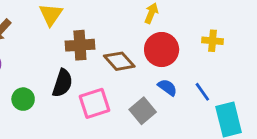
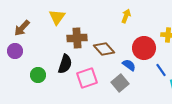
red circle: (162, 50) -> (144, 48), moved
blue semicircle: (167, 87) -> (129, 65), moved

